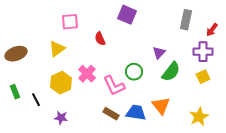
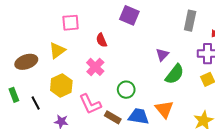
brown ellipse: (16, 54) -> (26, 62), moved
green circle: (134, 72) -> (126, 90), moved
pink cross: (87, 74) -> (95, 67), moved
pink L-shape: (114, 86) -> (90, 104), moved

